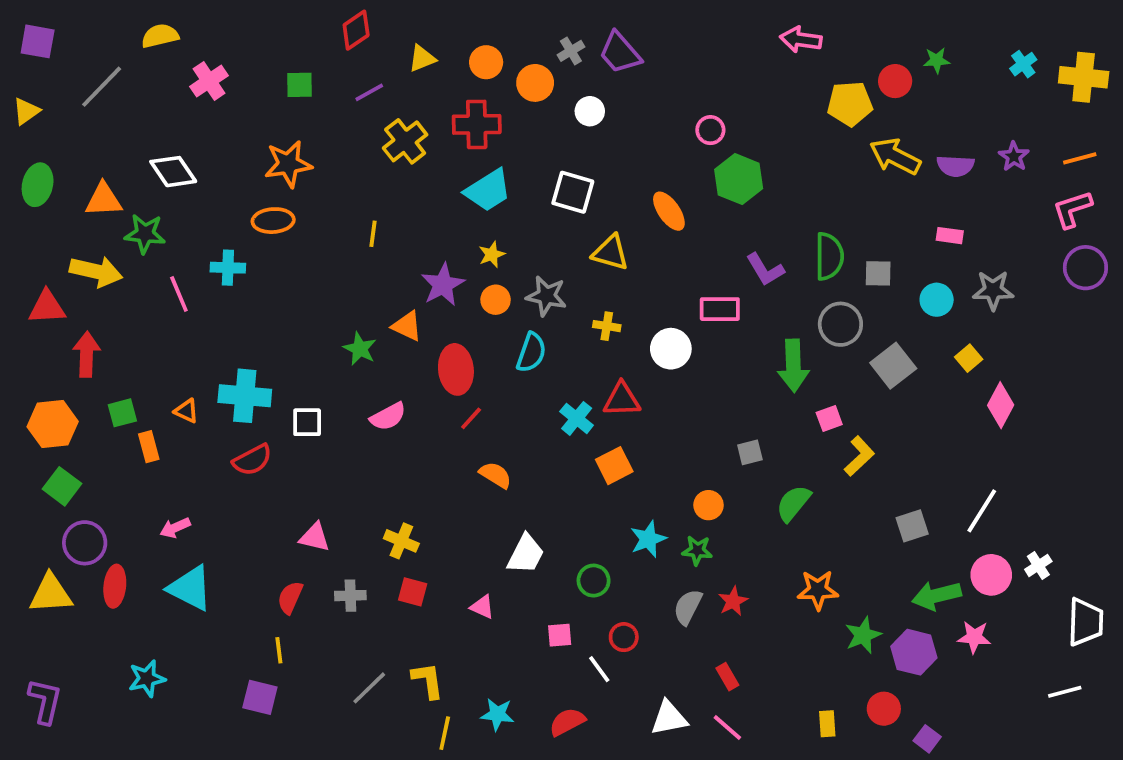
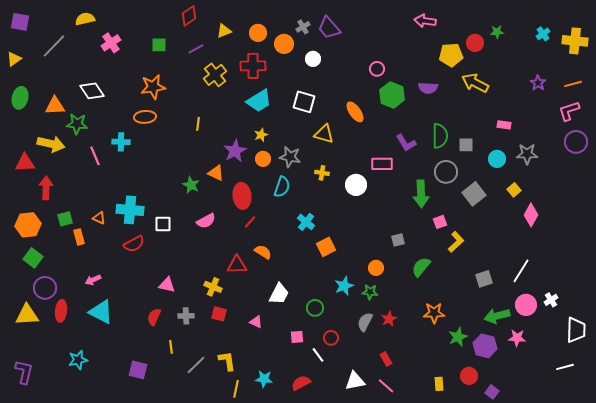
purple semicircle: (955, 166) -> (428, 88), moved
red triangle: (622, 400) -> (237, 265), moved
yellow line: (279, 650) -> (171, 347), moved

